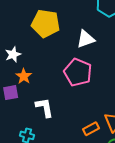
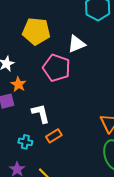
pink pentagon: (78, 72) -> (57, 68), moved
orange rectangle: (91, 129) -> (54, 136), moved

